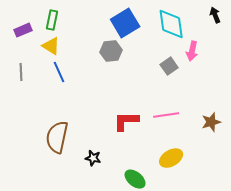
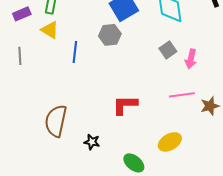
pink arrow: (192, 51) -> (191, 59), moved
blue line: (59, 72) -> (75, 52), moved, turned 30
pink line: (166, 115) -> (182, 95), moved

